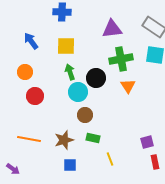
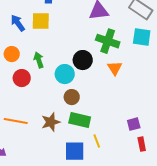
yellow square: (66, 46) -> (41, 21), moved
green cross: (121, 59) -> (108, 41), turned 30
green arrow: (70, 72) -> (39, 60), moved
green rectangle: (93, 138) -> (80, 120), size x1.5
blue square: (70, 165) -> (75, 151), moved, size x1.5

